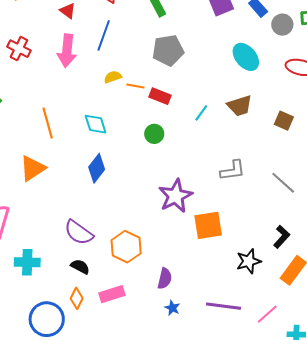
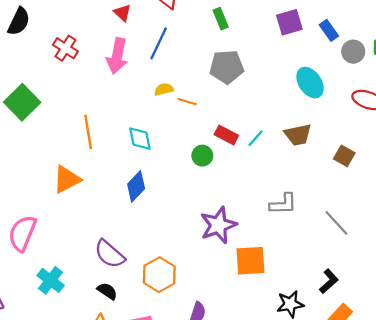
red rectangle: (160, 96) -> (226, 135), moved
cyan cross: (27, 262) -> (51, 280), turned 30

